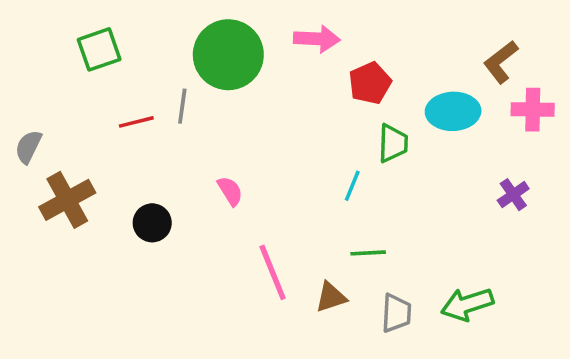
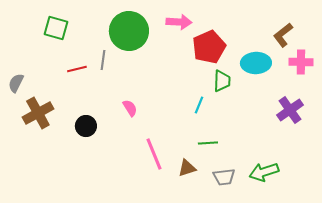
green square: (99, 49) -> (56, 28), turned 35
red pentagon: (370, 83) -> (209, 47), size x1.4
purple cross: (513, 195) -> (290, 110), size x1.5
gray trapezoid: (396, 313) -> (224, 177), turned 80

